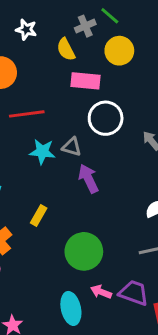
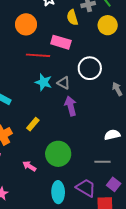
pink rectangle: (86, 81) -> (61, 42), moved
pink arrow: (101, 292) -> (29, 166), moved
cyan ellipse: (71, 308) -> (58, 192), moved

